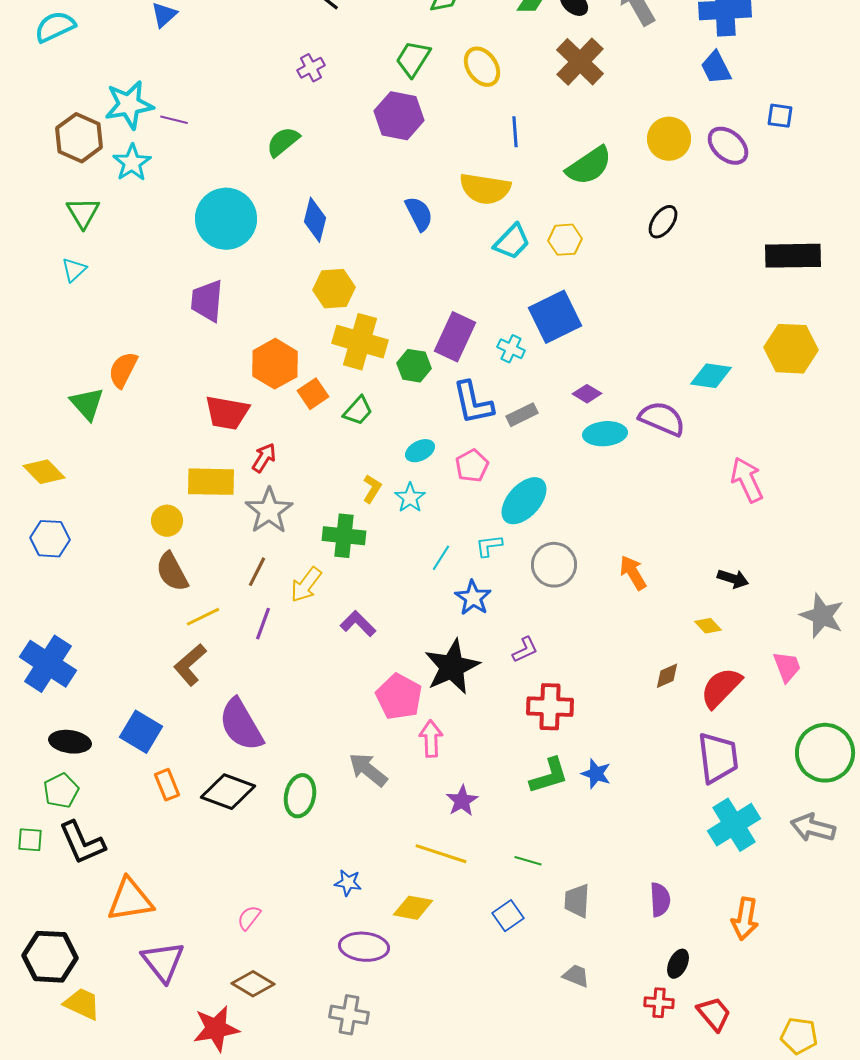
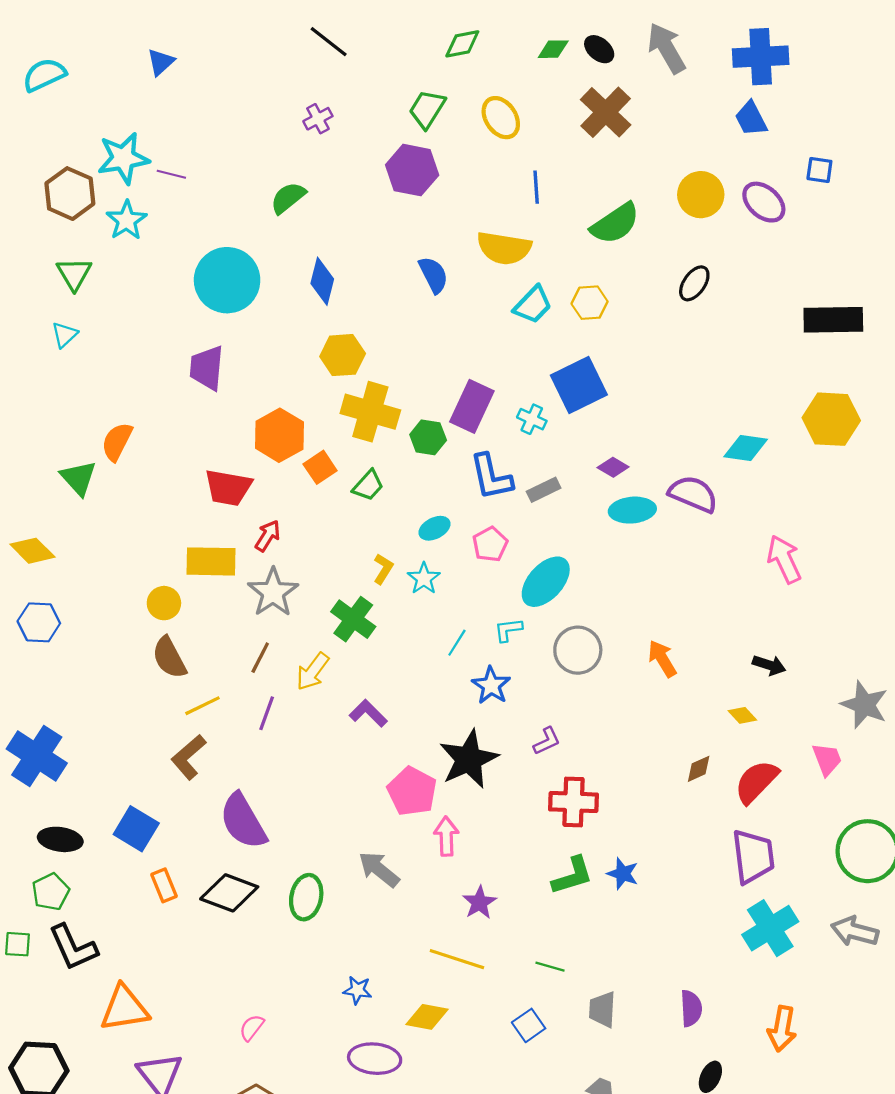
green cross: (344, 536) -> (353, 619), turned 30

